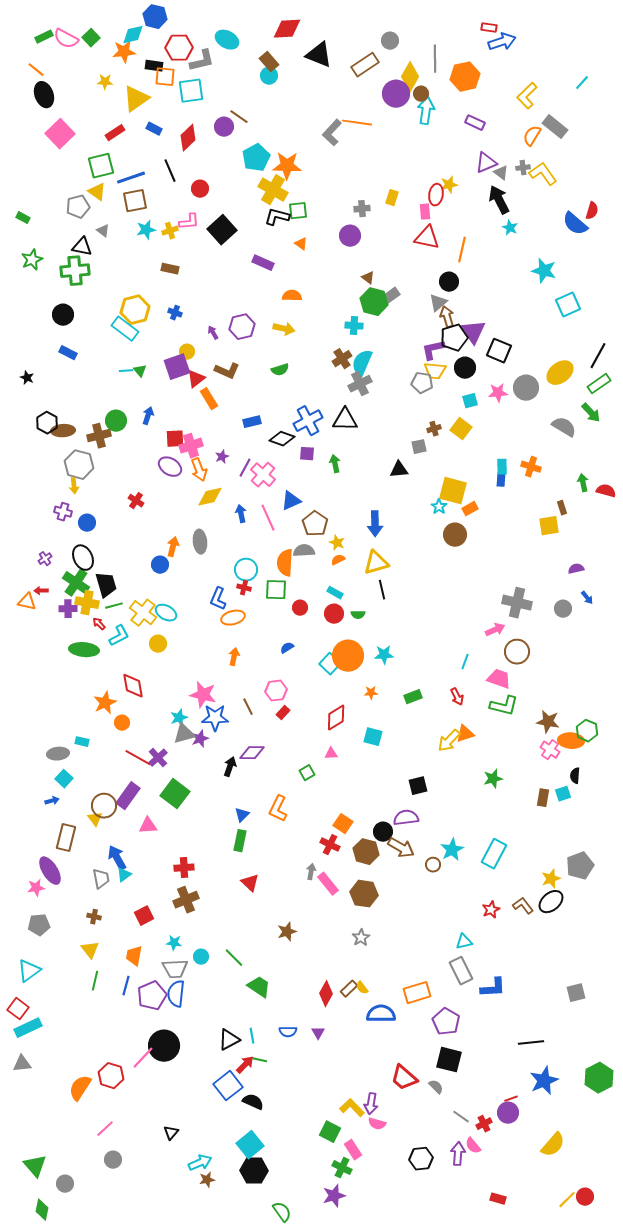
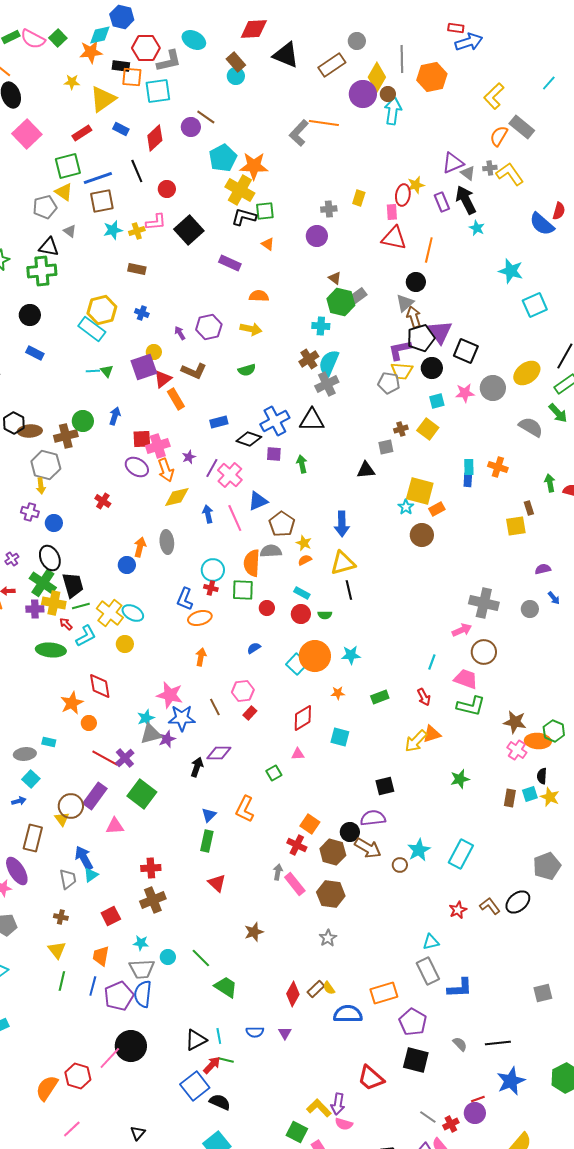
purple rectangle: (475, 123) -> (442, 202), moved, turned 42
yellow star: (551, 879) -> (550, 797), moved, turned -30
gray semicircle: (436, 1087) -> (460, 1044), moved

